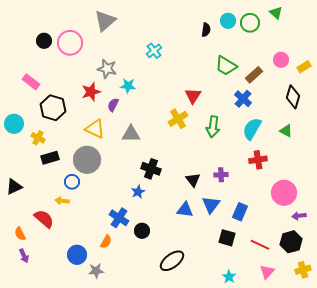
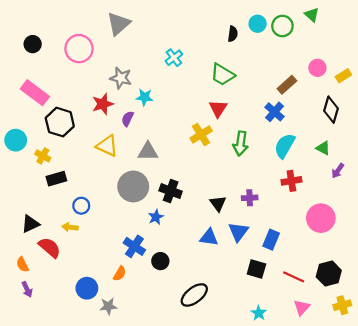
black circle: (44, 41) -> (33, 44), moved
green trapezoid: (226, 66) -> (223, 75), moved
pink rectangle: (31, 82) -> (35, 93), size x1.4
gray circle: (87, 160) -> (133, 186), moved
black triangle: (14, 187) -> (30, 224), moved
purple arrow: (299, 216) -> (338, 171), moved, turned -48

